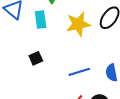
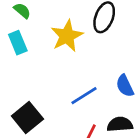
black square: (36, 58) -> (27, 118), moved, size x1.6

